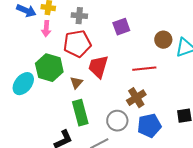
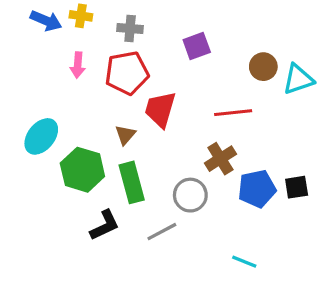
pink arrow: (46, 29) -> (78, 65), moved
green hexagon: (49, 68) -> (82, 170), moved
blue pentagon: (149, 126) -> (257, 189), moved

